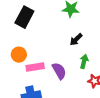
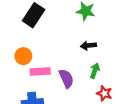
black arrow: (76, 40) -> (88, 46), turned 32

